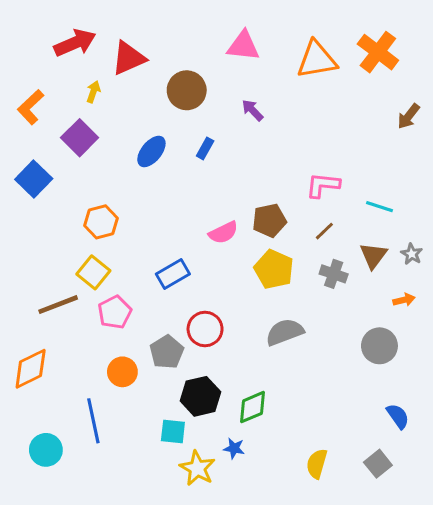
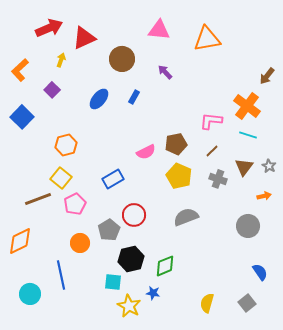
orange cross: (378, 52) -> (247, 106), moved
purple square: (80, 138) -> (52, 90), size x0.7

